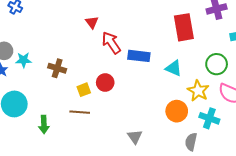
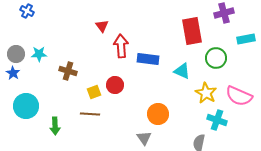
red arrow: (111, 43) -> (121, 46), turned 30
cyan star: (23, 60) -> (39, 54), moved
green circle: (217, 64) -> (216, 58), moved
orange circle: (177, 111) -> (158, 114), moved

